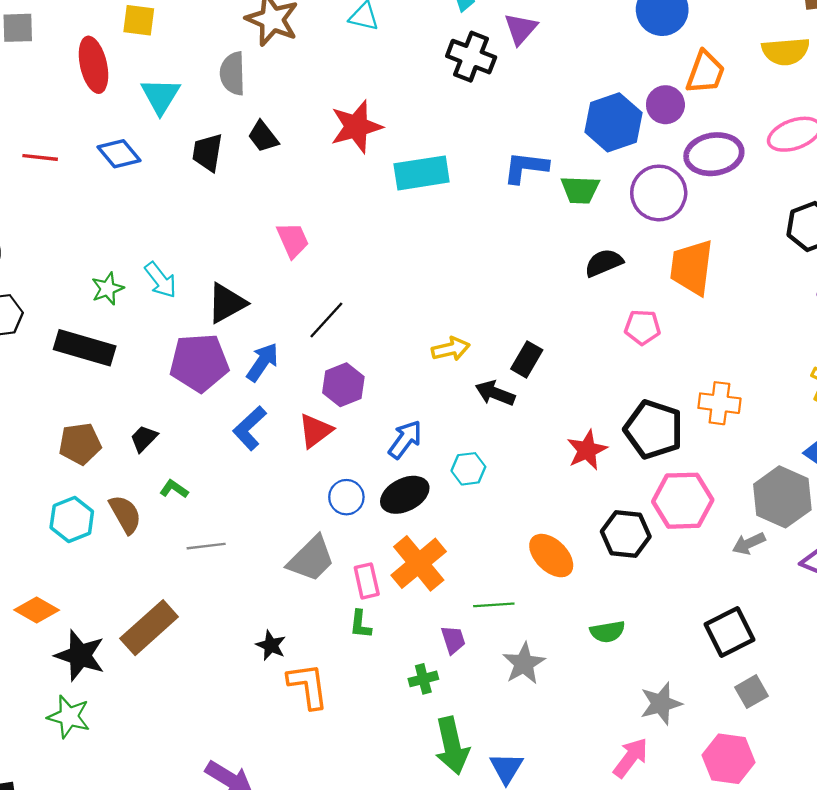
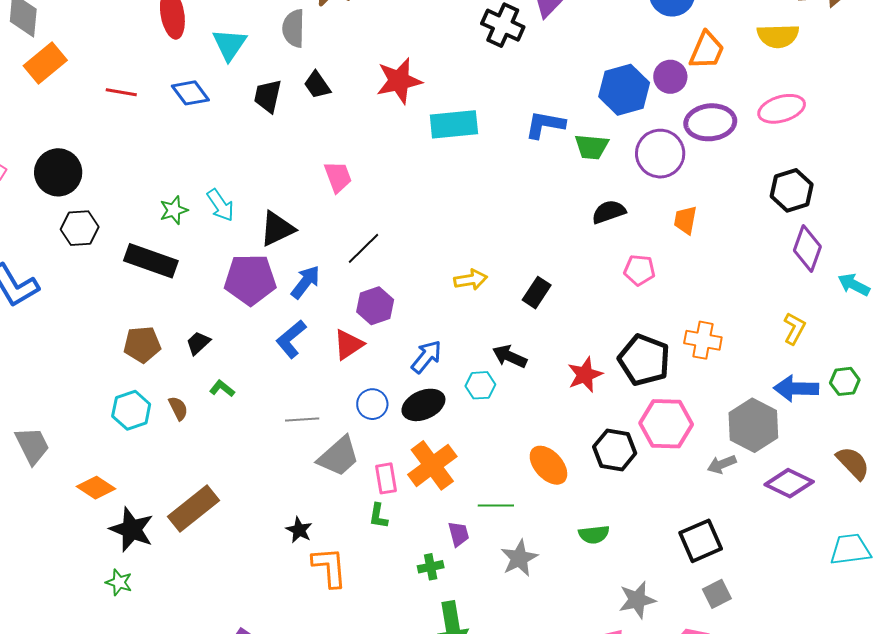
orange trapezoid: (692, 267) -> (685, 220), size x0.6
black arrow: (495, 393) -> (510, 356), moved
brown semicircle: (125, 514) -> (178, 408), size x0.7
gray line: (206, 546) -> (302, 420), moved
green star: (69, 717) -> (119, 582), size x0.7

